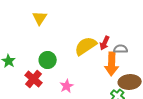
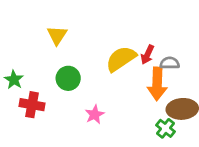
yellow triangle: (40, 18) -> (57, 35), moved
red cross: (34, 79) -> (32, 105), moved, turned -30

